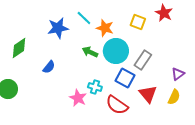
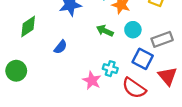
cyan circle: (116, 51) -> (133, 30), size x0.6
gray rectangle: (143, 60) -> (162, 39), turned 36

